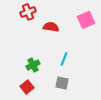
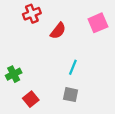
red semicircle: (51, 27) -> (58, 31), turned 119
green cross: (33, 65) -> (14, 74), moved

